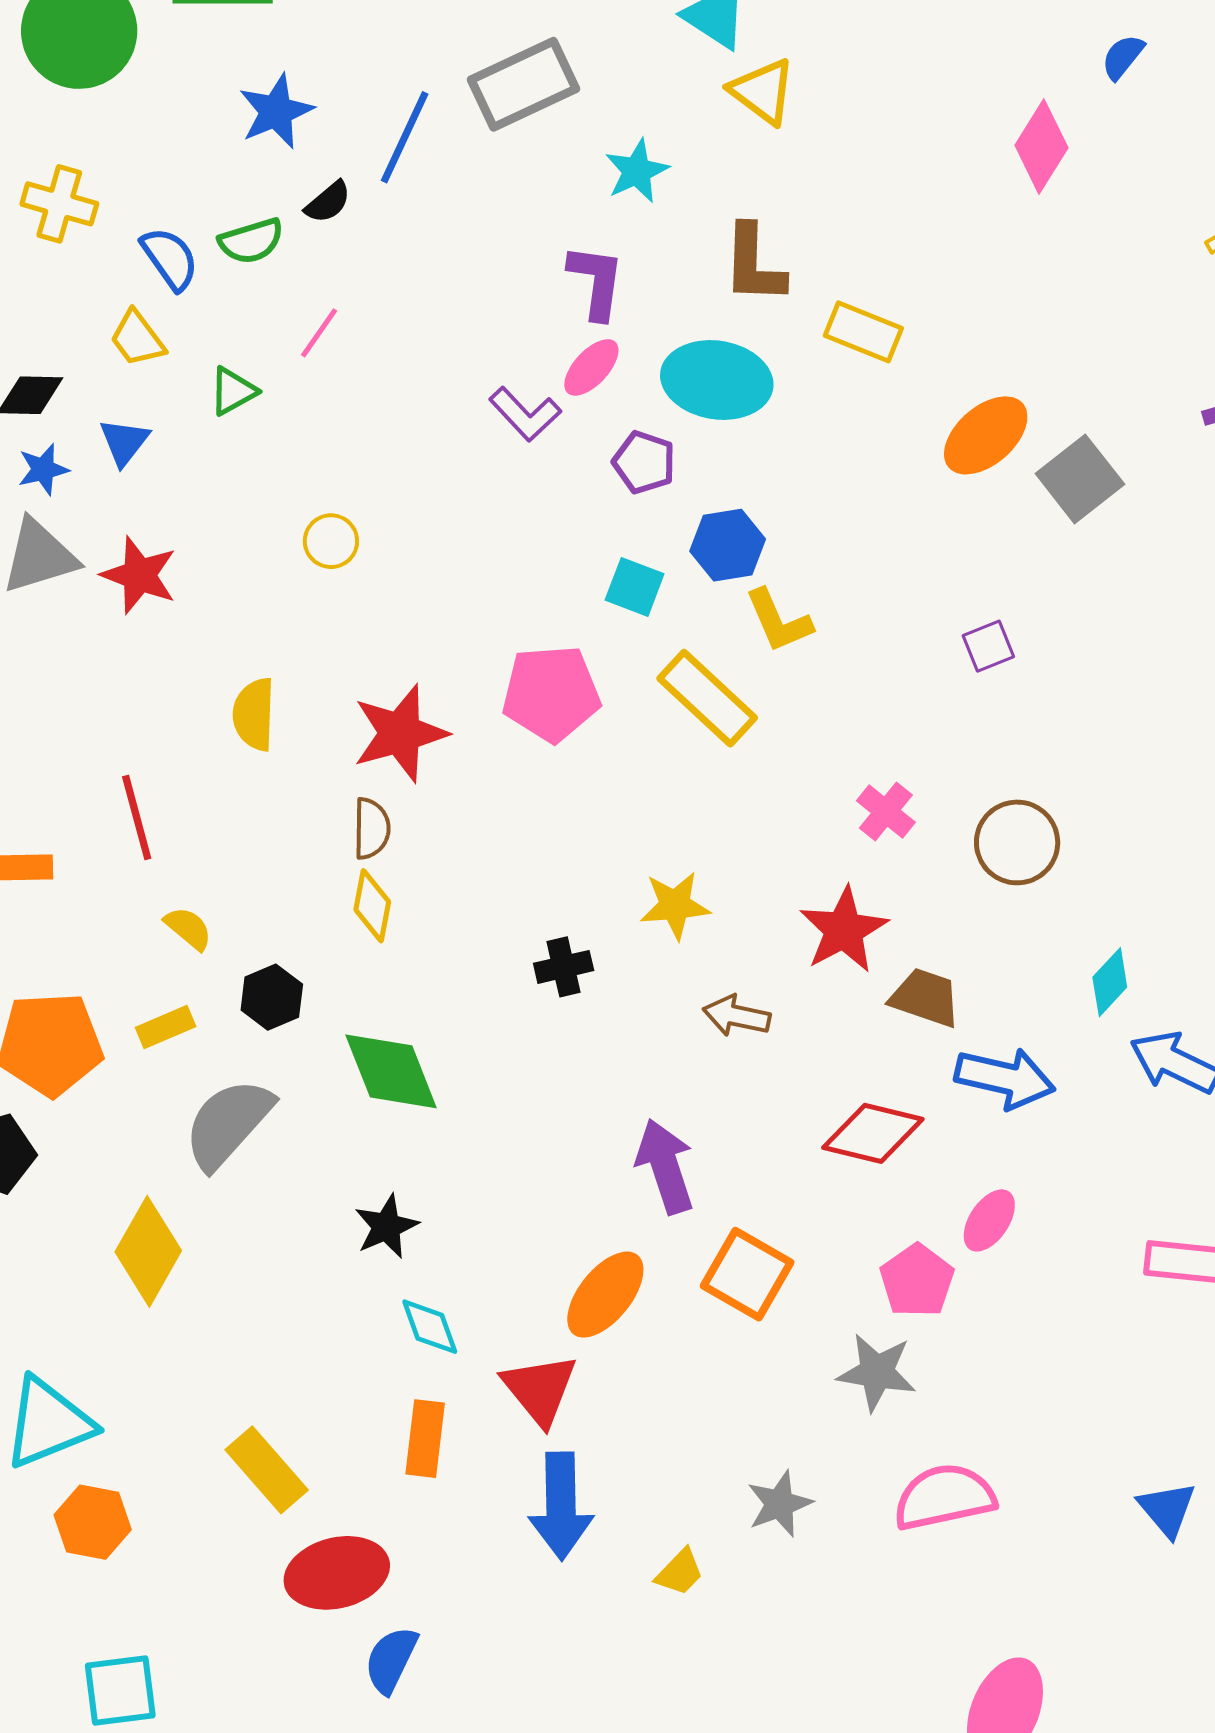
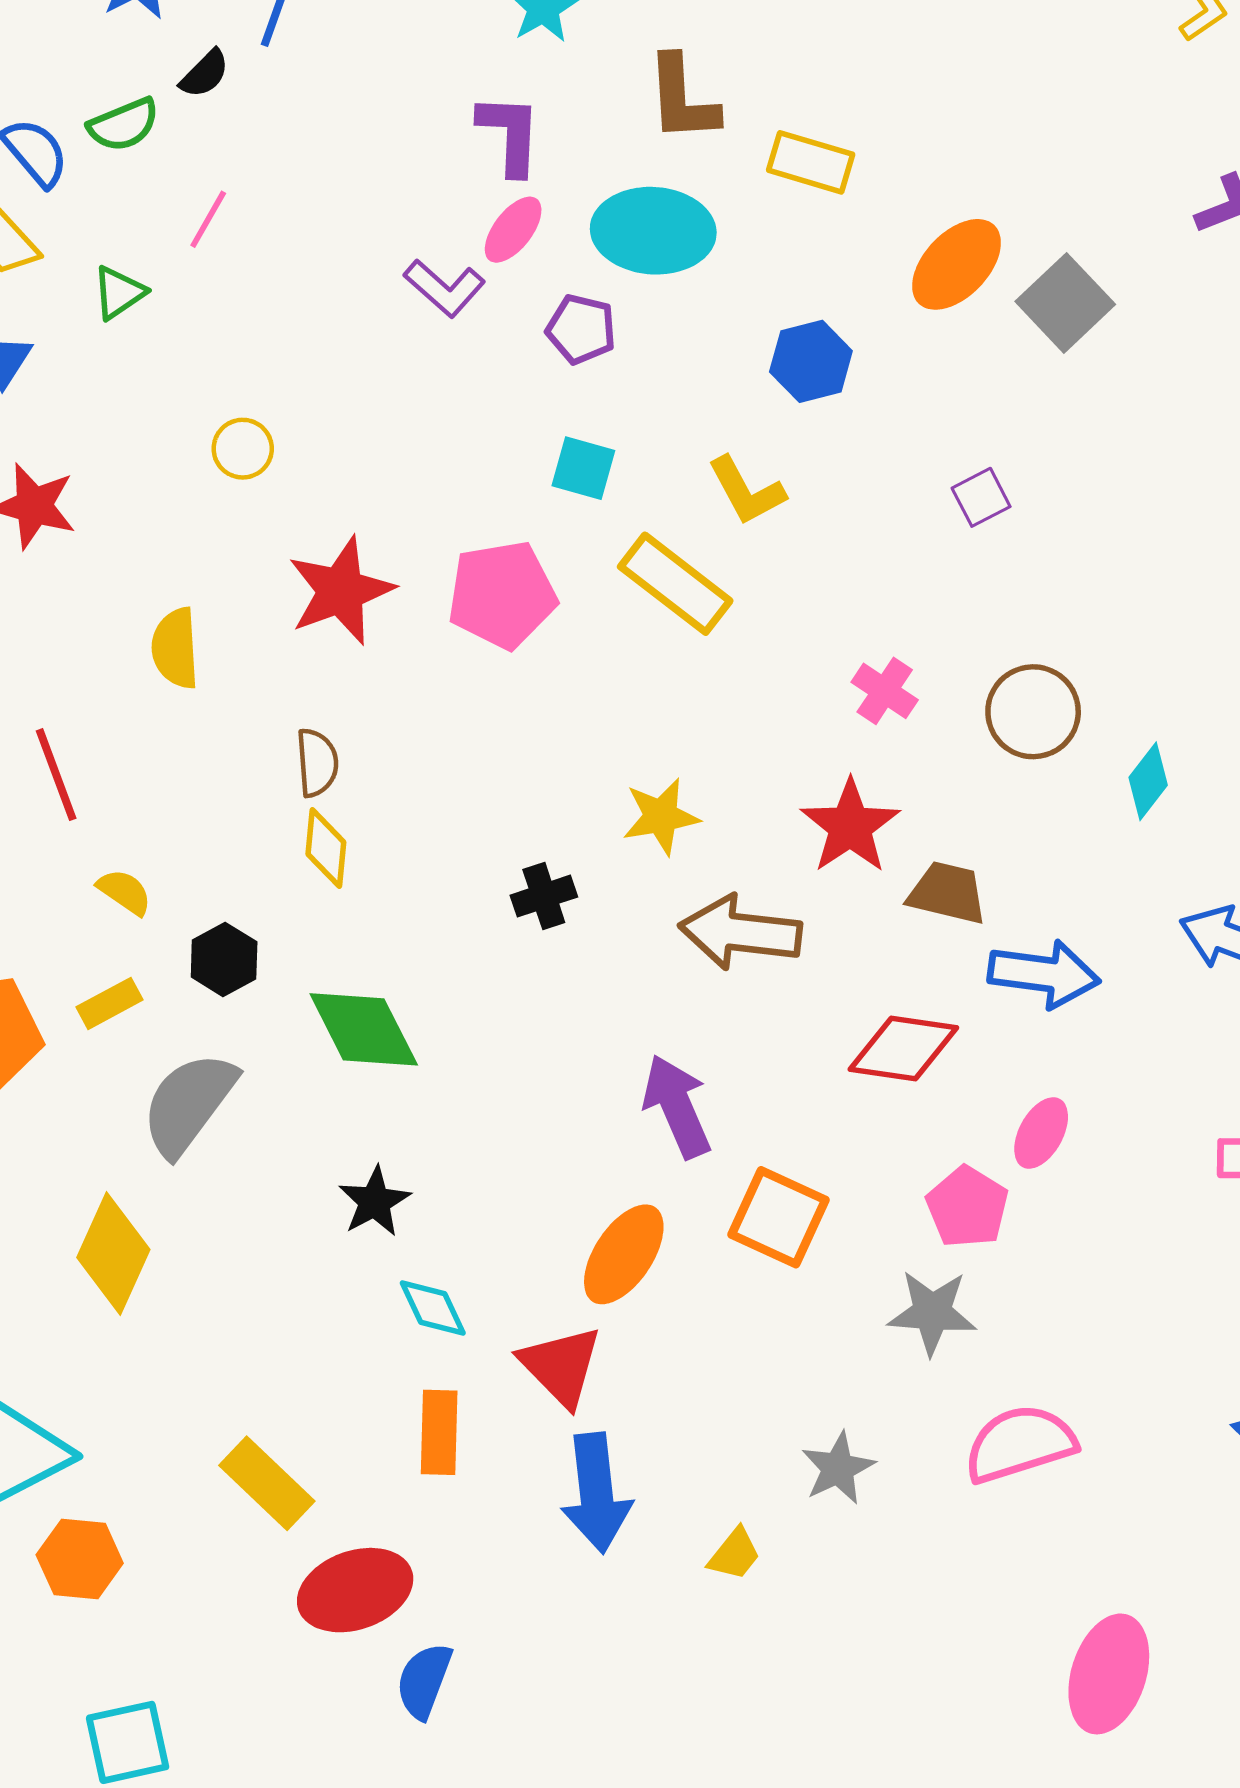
blue hexagon: (728, 545) -> (811, 361), moved
red star: (400, 733) -> (341, 591), moved
cyan diamond: (1110, 982) -> (1148, 781), moved
brown arrow: (737, 1016) -> (740, 932), size x1.6

